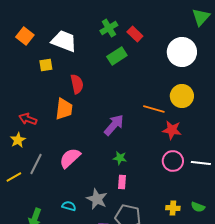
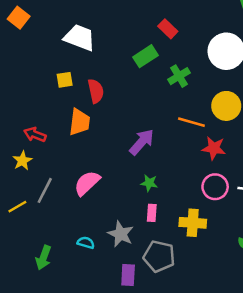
green cross: (109, 28) -> (179, 76), moved
orange square: (25, 36) -> (19, 18), moved
yellow square: (46, 65) -> (65, 80), moved
yellow cross: (173, 208) -> (193, 223), moved, size x1.5

